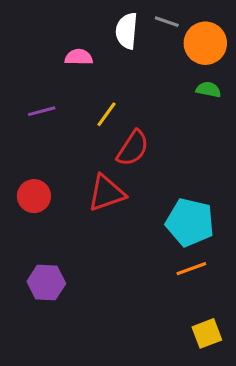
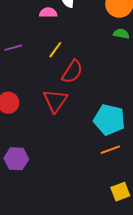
pink semicircle: (79, 57) -> (48, 13), moved
red triangle: (107, 193) -> (55, 101), turned -36

